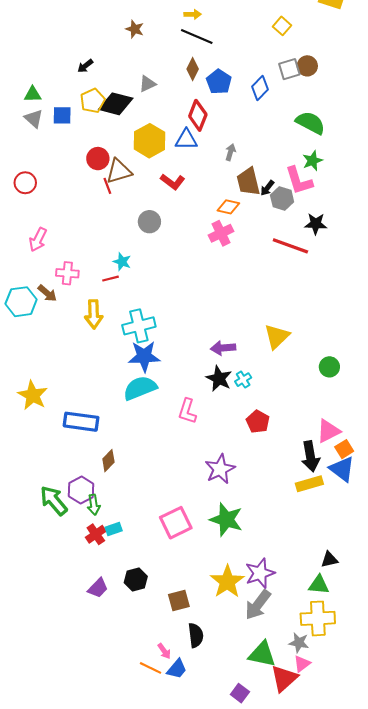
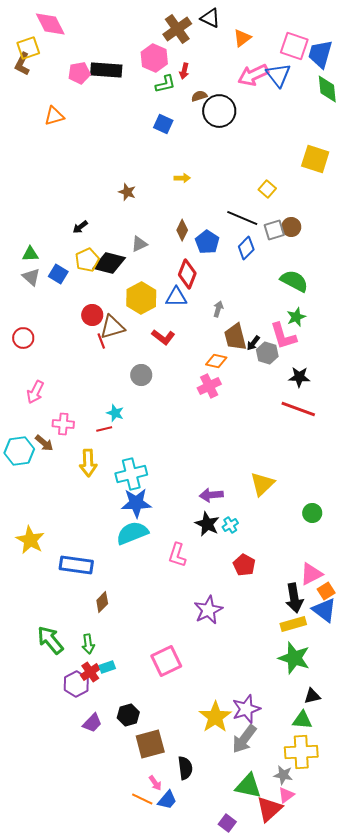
black line: (197, 36) -> (242, 218), moved
blue square: (62, 115) -> (58, 274), turned 30
red line: (290, 246) -> (298, 409), moved
purple hexagon: (81, 490) -> (76, 684), moved
green star: (226, 520) -> (294, 658), moved
brown square: (179, 601) -> (150, 744), moved, size x1.4

